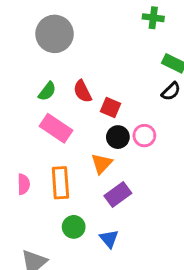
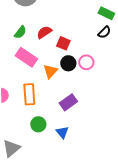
red semicircle: (83, 91) -> (44, 32), turned 84
orange triangle: (102, 164) -> (50, 71), moved

